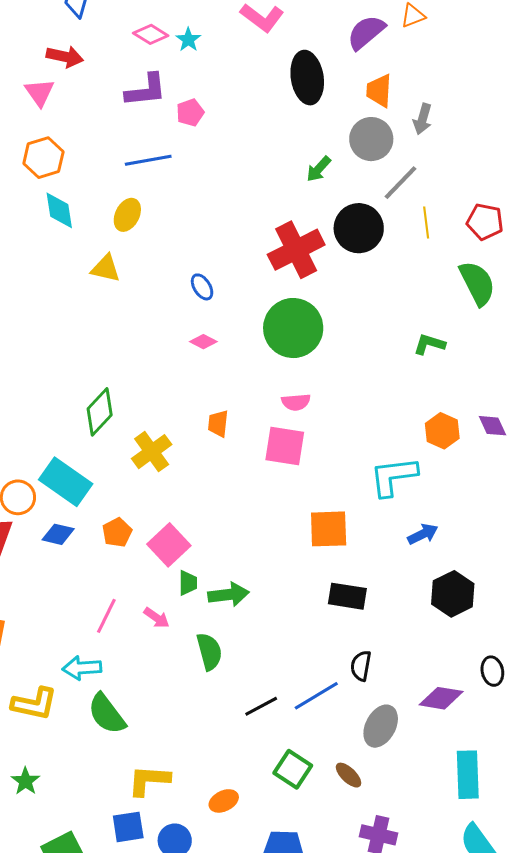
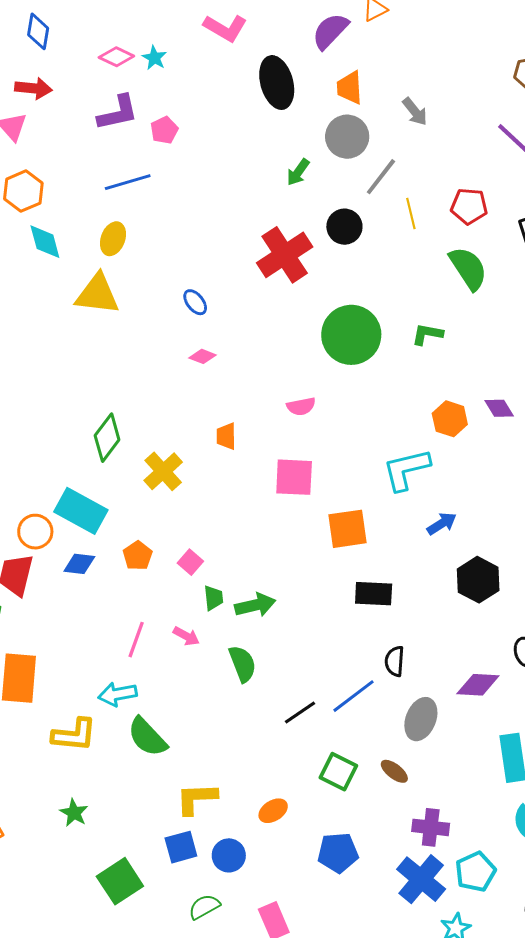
gray arrow: (423, 119) -> (415, 112), moved, turned -48
black circle: (359, 228) -> (344, 227), size x0.7
yellow triangle: (106, 268) -> (97, 294), size x1.5
green circle: (293, 328) -> (351, 335), moved
pink square: (285, 446) -> (294, 477), moved
pink square: (169, 545) -> (190, 562), size x0.6

